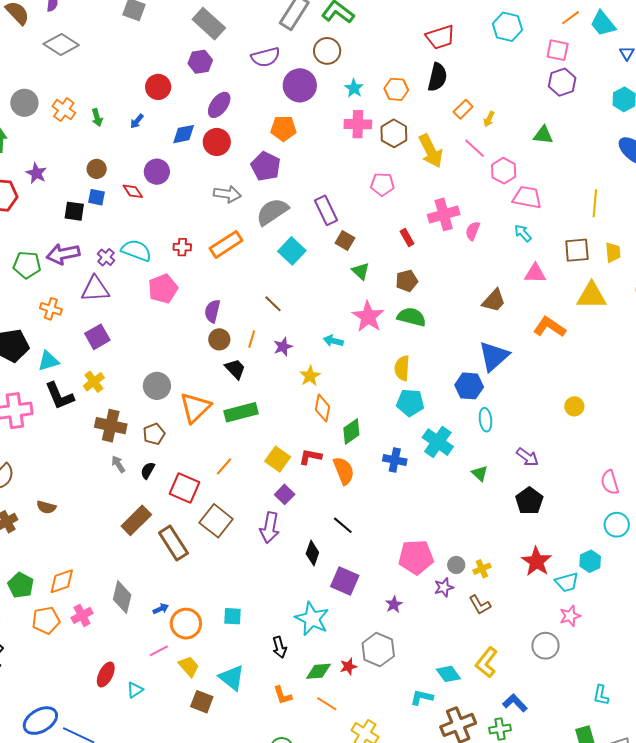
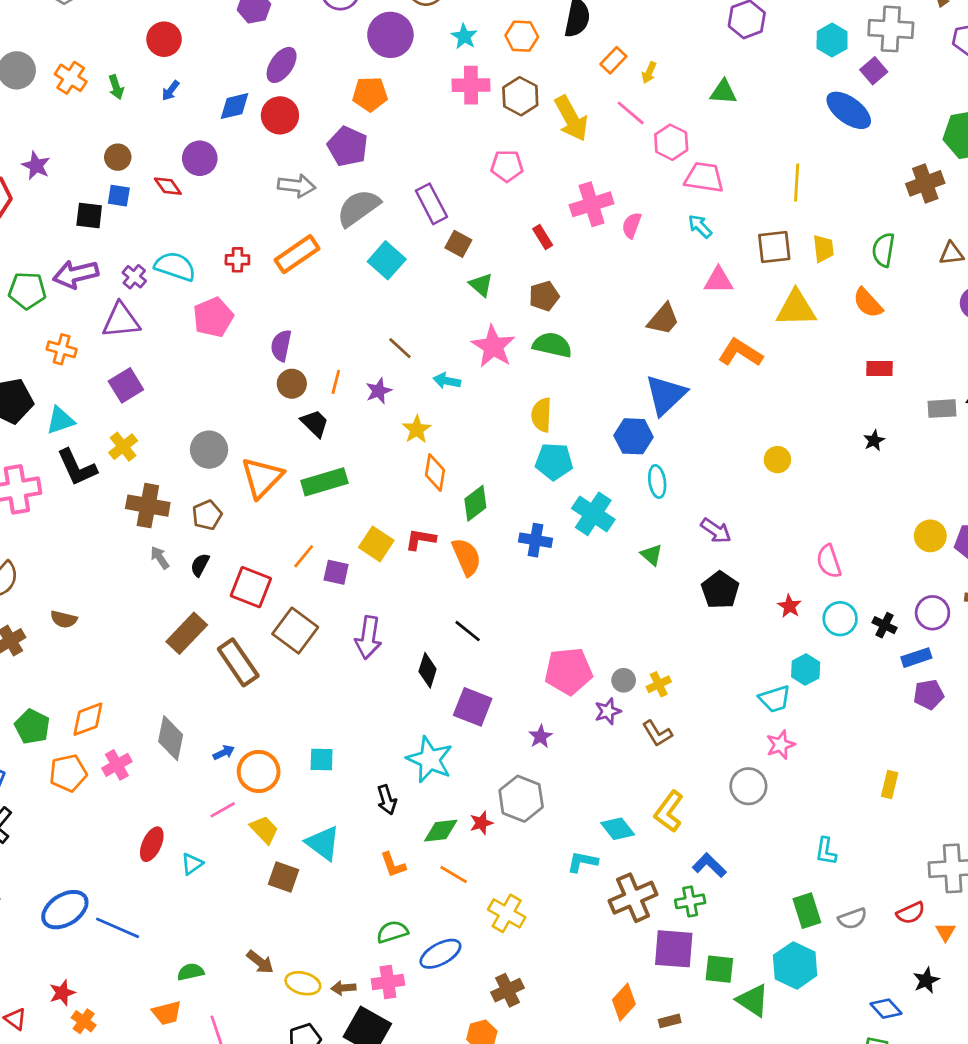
red circle: (158, 87) -> (164, 39), moved
brown line: (273, 304) -> (400, 348), moved
purple square: (285, 494) -> (336, 572), moved, turned -30
red star: (537, 562) -> (789, 606), moved, size x0.6

